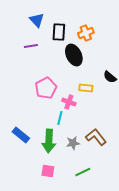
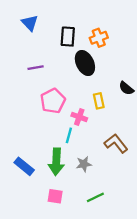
blue triangle: (37, 20) -> (30, 23), moved
purple line: (31, 46) -> (36, 68), moved
yellow rectangle: (86, 88) -> (99, 101), turned 72
blue rectangle: (21, 135) -> (24, 166), moved
brown L-shape: (96, 137) -> (116, 143), moved

